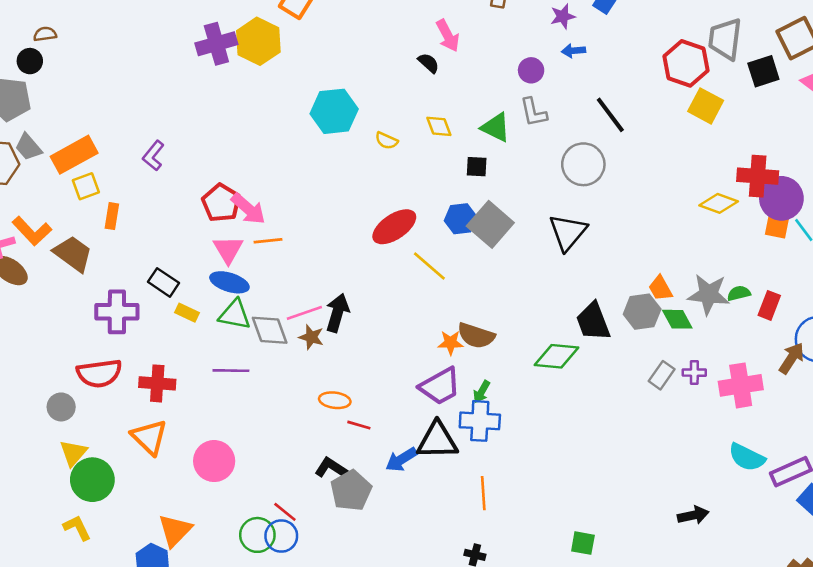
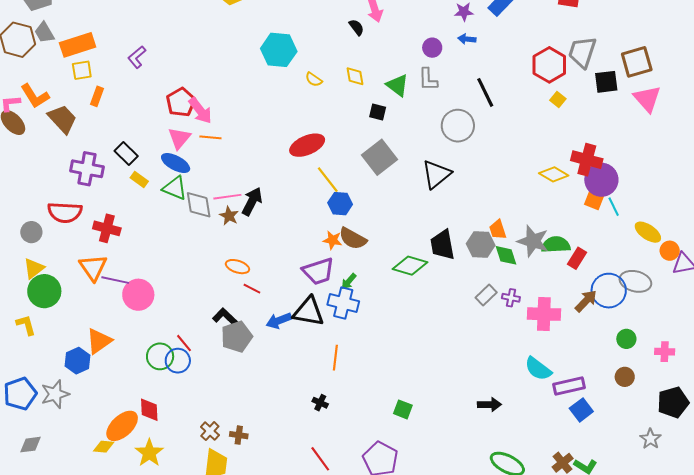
yellow square: (706, 106) -> (558, 100), size x0.6
blue hexagon: (461, 219) -> (340, 204), moved
green semicircle: (739, 293) -> (556, 245), size x1.6
purple line: (231, 371) -> (115, 280), moved

